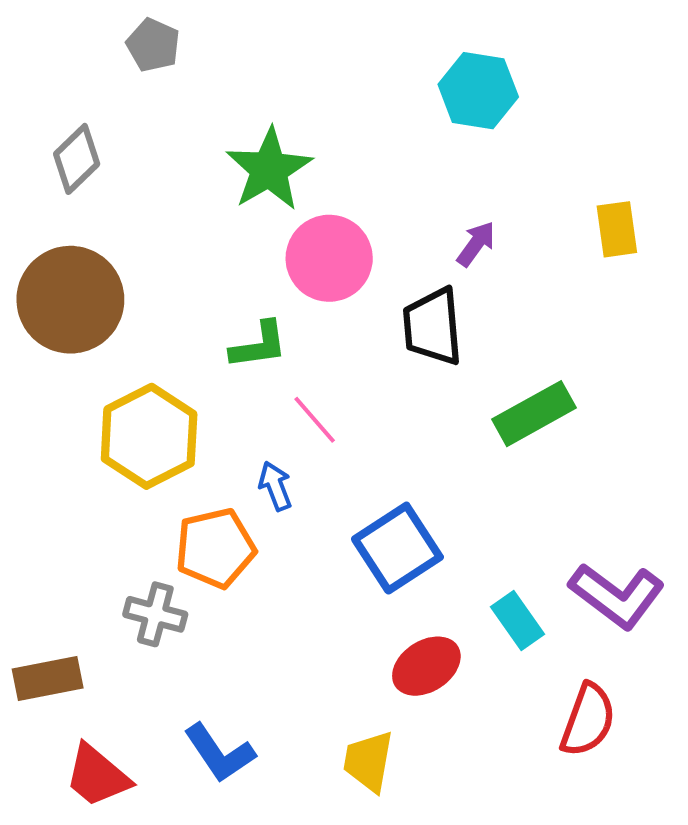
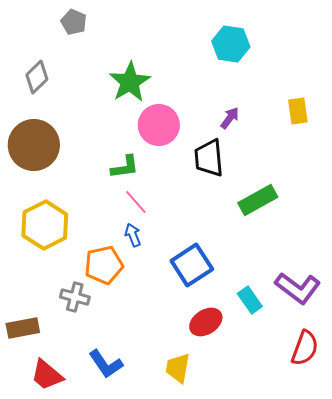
pink line: (315, 420) -> (136, 202), moved
yellow hexagon: (149, 436) -> (45, 225), moved
red semicircle: (588, 720) -> (305, 348), moved

